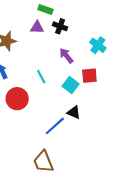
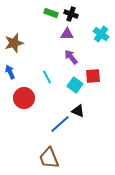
black cross: (60, 26) -> (71, 14), moved
purple triangle: (37, 27) -> (67, 34), moved
cyan cross: (98, 45) -> (101, 34), moved

